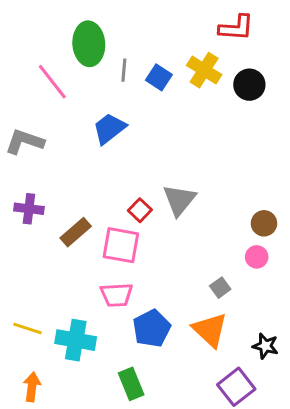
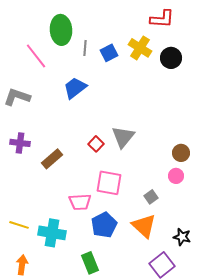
blue square: (159, 77) -> (109, 53), turned 30
pink square: (121, 245) -> (109, 183), moved

